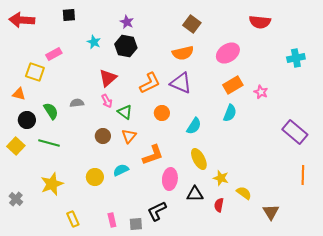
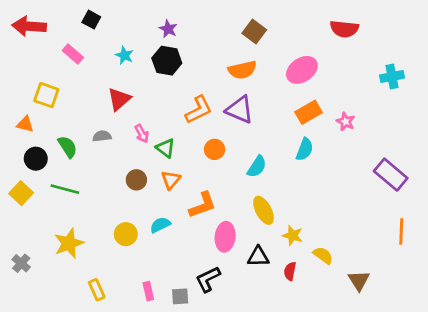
black square: (69, 15) -> (91, 20), turned 32
pink rectangle: (54, 54) -> (73, 54), moved, turned 70
red triangle: (108, 78) -> (119, 99), moved

